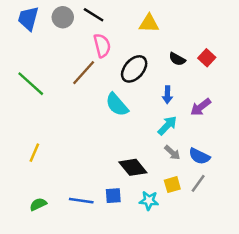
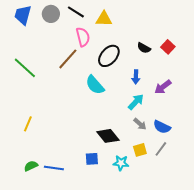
yellow triangle: (149, 23) -> (104, 19), moved
blue line: (81, 201) -> (54, 168), moved

